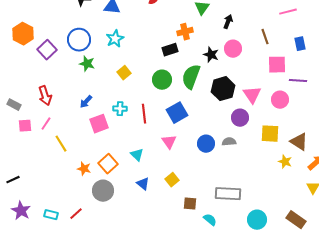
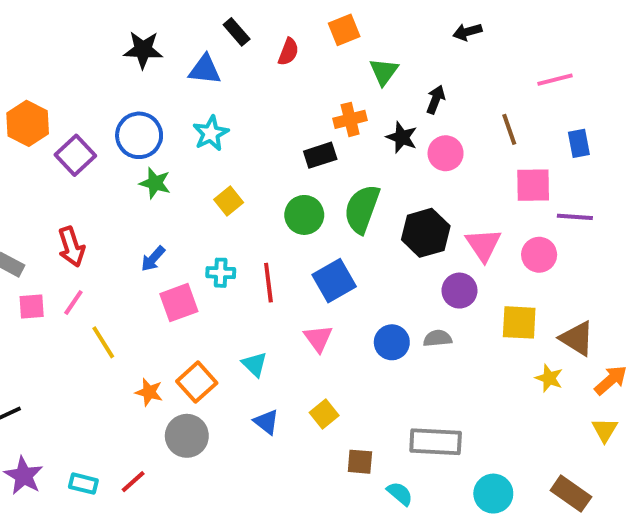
black star: (211, 55) -> (402, 137), moved

